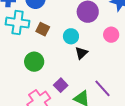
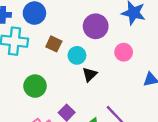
brown square: (43, 29) -> (54, 44), moved

